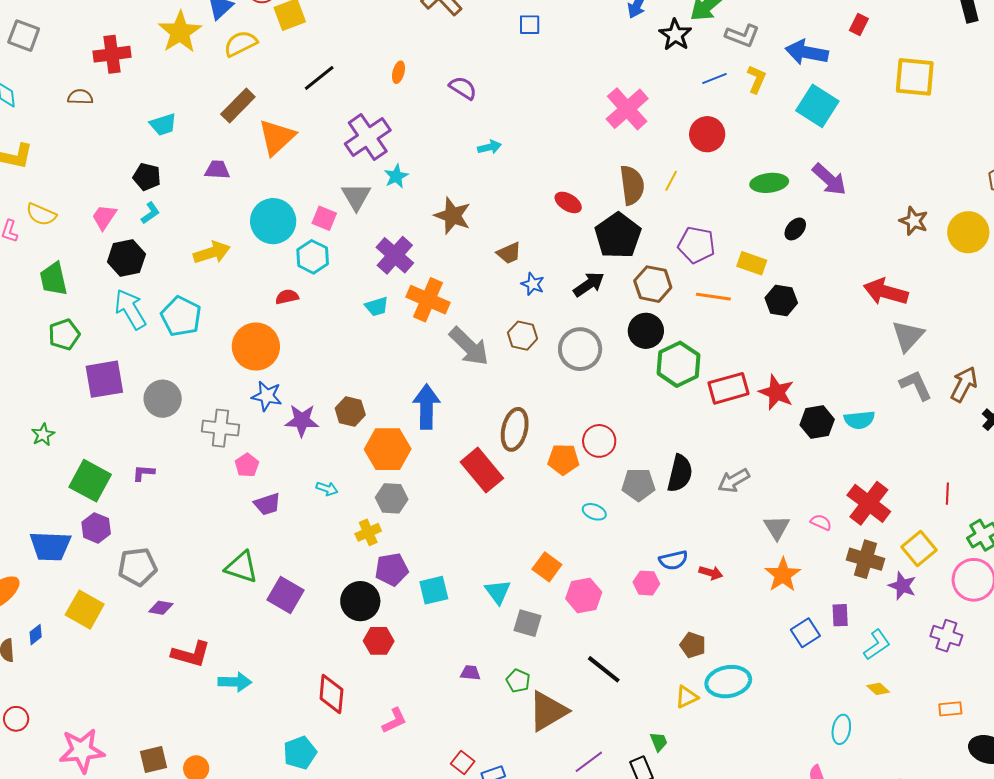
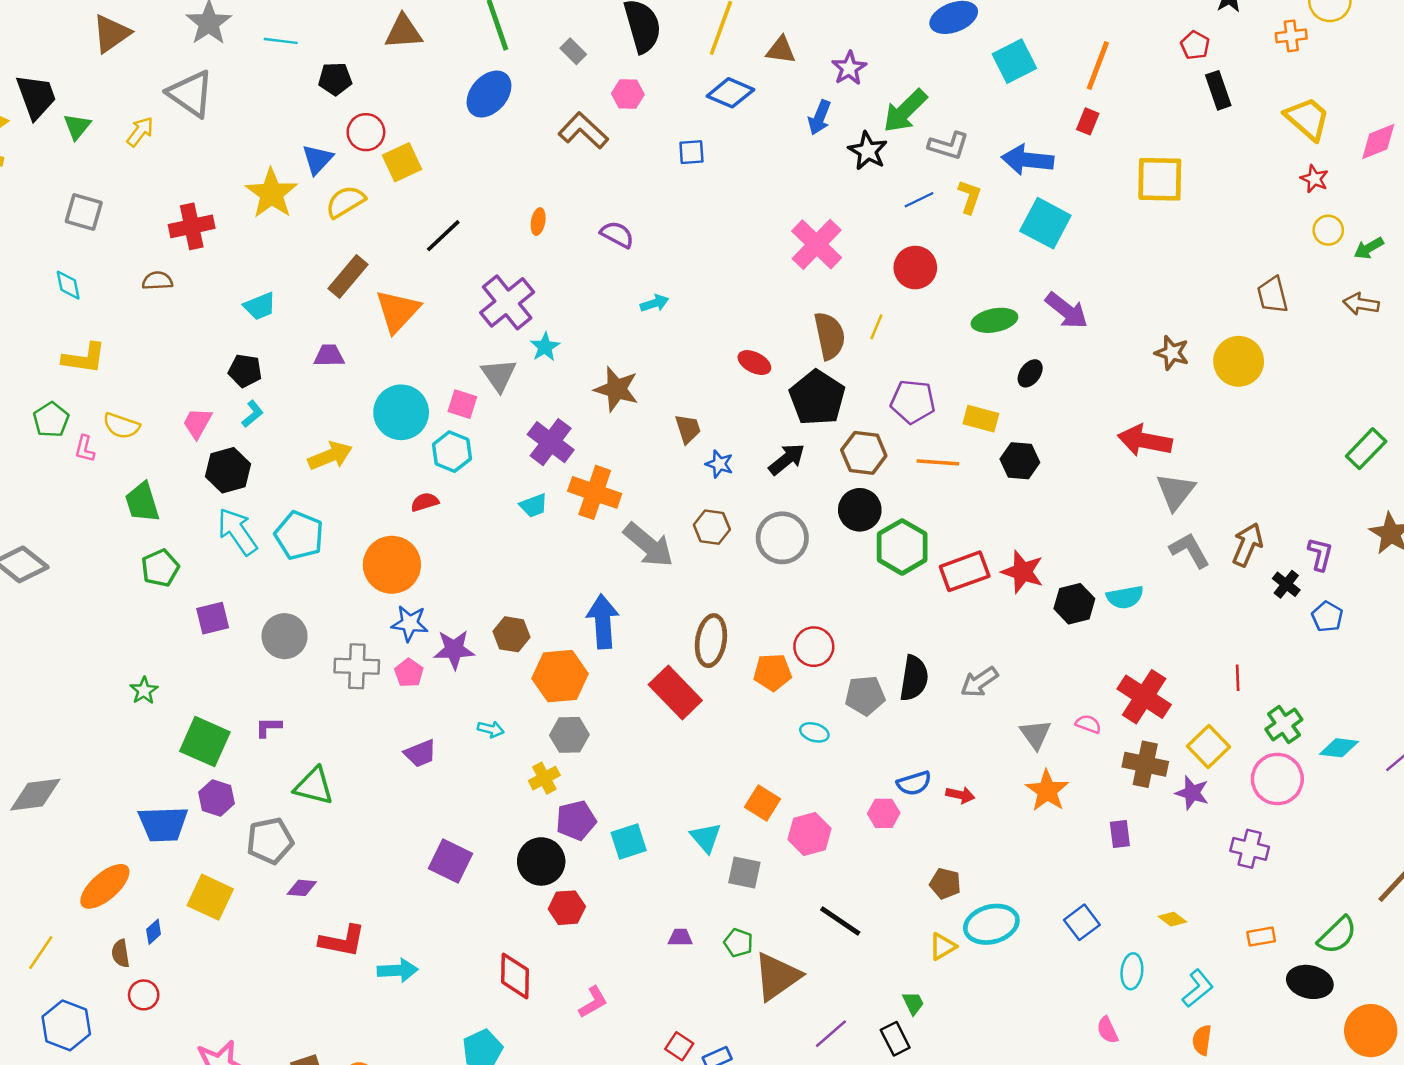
brown trapezoid: (509, 253) -> (688, 429), turned -80
purple square: (104, 379) -> (213, 618), size x0.7
pink pentagon: (247, 465) -> (409, 673), moved
green triangle: (242, 567) -> (314, 786), moved
blue square: (805, 633) -> (1082, 922), moved
cyan L-shape: (877, 645) -> (1198, 988), moved
red circle: (16, 719) -> (144, 995), moved

